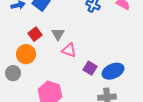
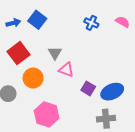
red square: (35, 34) -> (19, 53), moved, size x1.5
orange circle: (26, 54) -> (33, 78), moved

